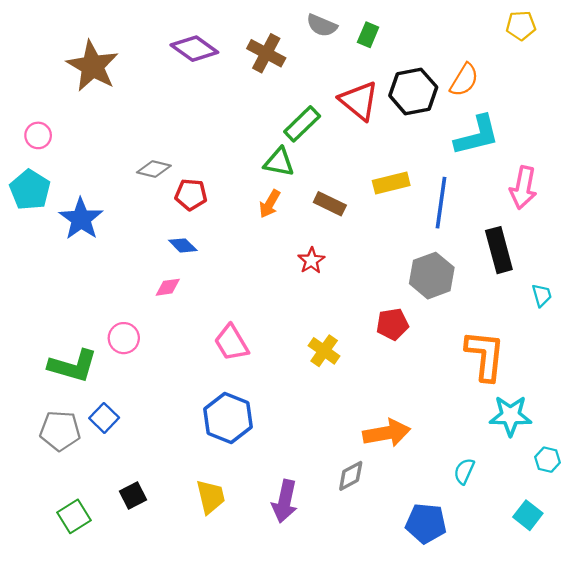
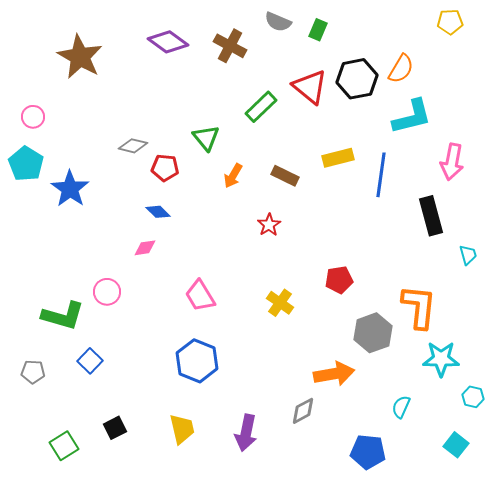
green triangle: (279, 162) -> (206, 138), moved, turned 40
gray hexagon: (432, 276) -> (373, 333), moved
gray pentagon: (60, 431) -> (33, 372), moved, size x0.7

